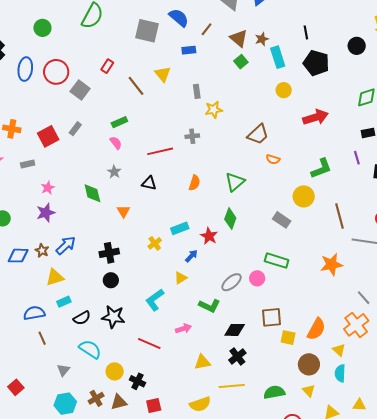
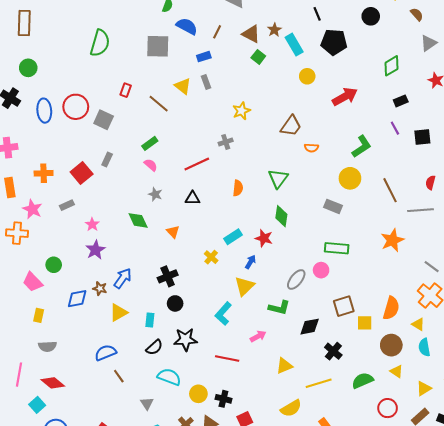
green circle: (42, 28) -> (28, 68), moved
gray rectangle: (197, 91) -> (206, 82), moved
yellow triangle: (181, 278) -> (244, 286), size x1.5
cyan rectangle: (64, 302) -> (150, 320), moved, turned -48
black cross: (237, 356) -> (333, 351), moved

